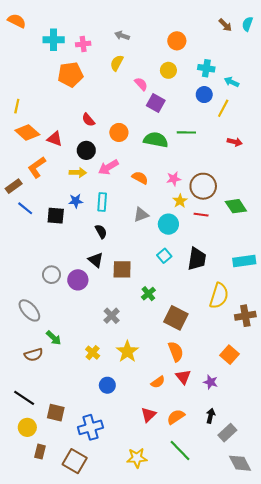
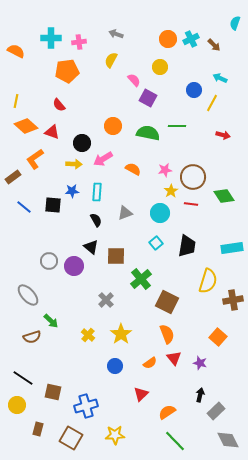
orange semicircle: (17, 21) -> (16, 51), moved
brown arrow: (225, 25) -> (214, 45), moved
cyan cross: (206, 68) -> (191, 39), moved, turned -35
red semicircle: (88, 120) -> (59, 105), moved
blue line: (25, 208) -> (24, 207), moved
gray triangle: (141, 215) -> (125, 213), moved
green cross: (148, 294) -> (141, 279), size x1.5
blue circle: (107, 385) -> (115, 366), moved
orange semicircle: (176, 417) -> (167, 412), moved
yellow circle: (27, 427) -> (17, 405), moved
green line: (180, 451) -> (175, 441), moved
yellow star: (137, 458) -> (115, 435), moved

